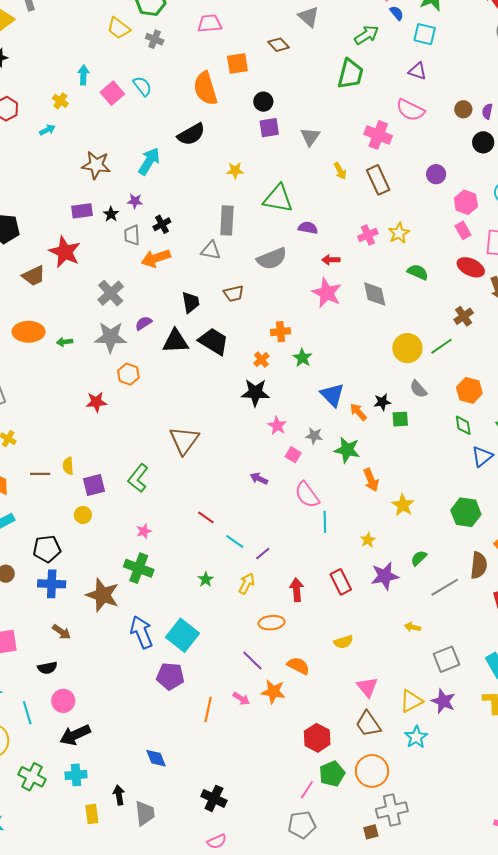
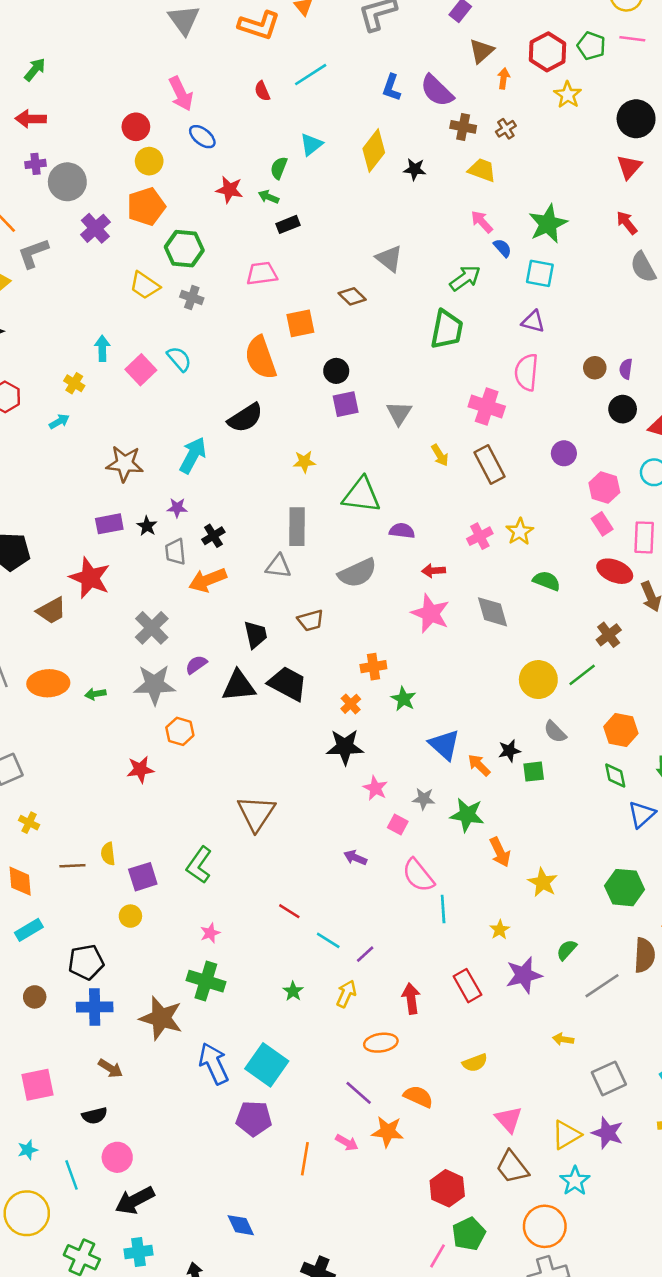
pink semicircle: (410, 110) -> (526, 372), turned 72
orange circle: (372, 771) -> (545, 1226), moved

